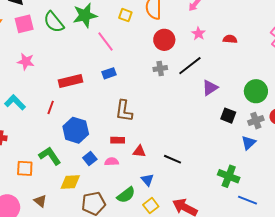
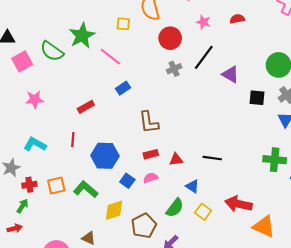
red rectangle: (71, 81) -> (86, 107), size x0.7
purple triangle: (210, 88) -> (230, 74), turned -42
orange square: (25, 168) -> (56, 186), moved

